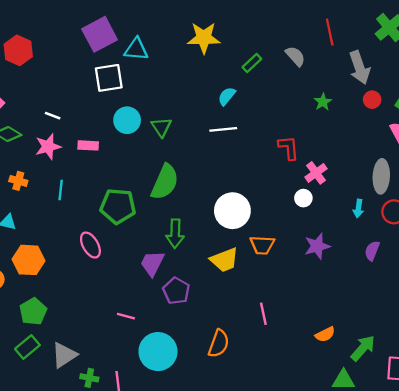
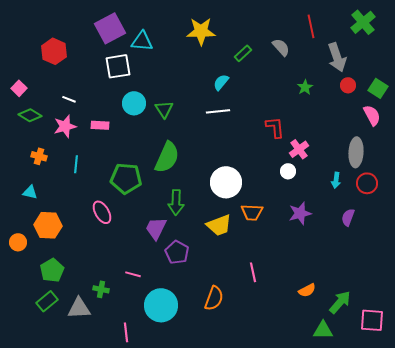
red hexagon: (18, 50) -> (54, 51), moved
gray triangle: (64, 355) -> (79, 308), turned 30
green cross: (89, 378) -> (101, 289), moved

